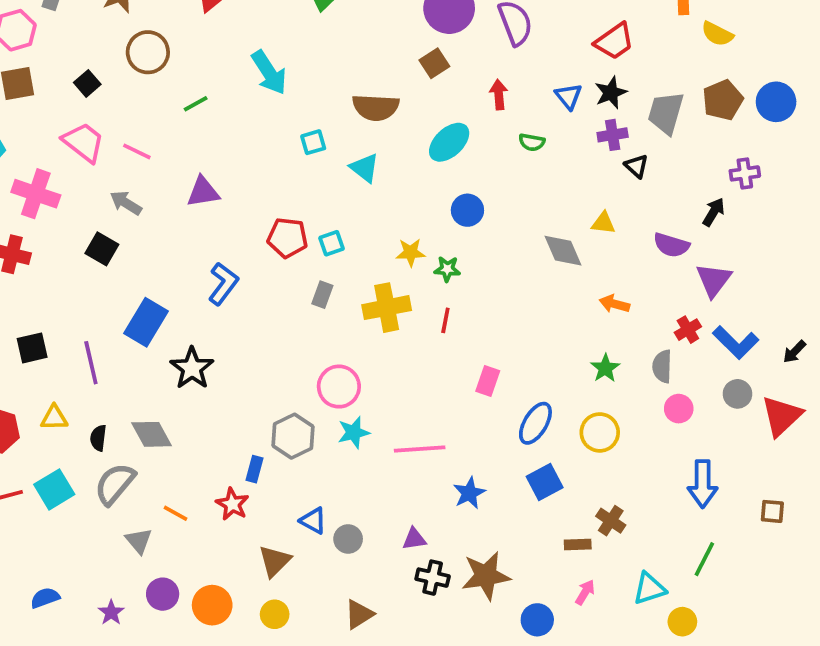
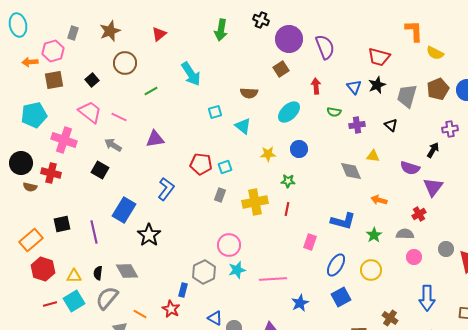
red trapezoid: (614, 41) -> (379, 57), turned 50
brown semicircle: (376, 107) -> (249, 93), size x0.7
purple cross: (613, 135) -> (357, 125), moved
yellow star: (411, 252) -> (268, 154), moved
blue L-shape: (736, 342) -> (343, 221), moved, turned -30
gray semicircle: (662, 366) -> (405, 234), turned 90
yellow triangle: (54, 418) -> (74, 276), moved
brown cross: (611, 521) -> (390, 318), moved

